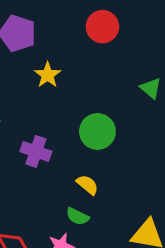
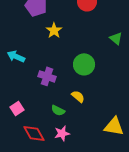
green semicircle: (77, 216) -> (58, 110), moved

